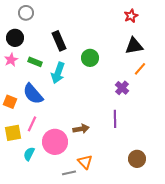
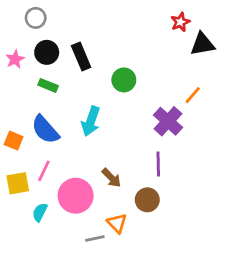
black circle: (15, 38) -> (47, 52), moved
black triangle: (134, 46) -> (202, 44), moved
pink star: (11, 60) -> (15, 59), moved
cyan arrow: (58, 73) -> (91, 121), moved
purple cross: (122, 88) -> (168, 121), size x1.5
brown arrow: (81, 129) -> (111, 178), turned 56
brown circle: (137, 159) -> (147, 200), moved

